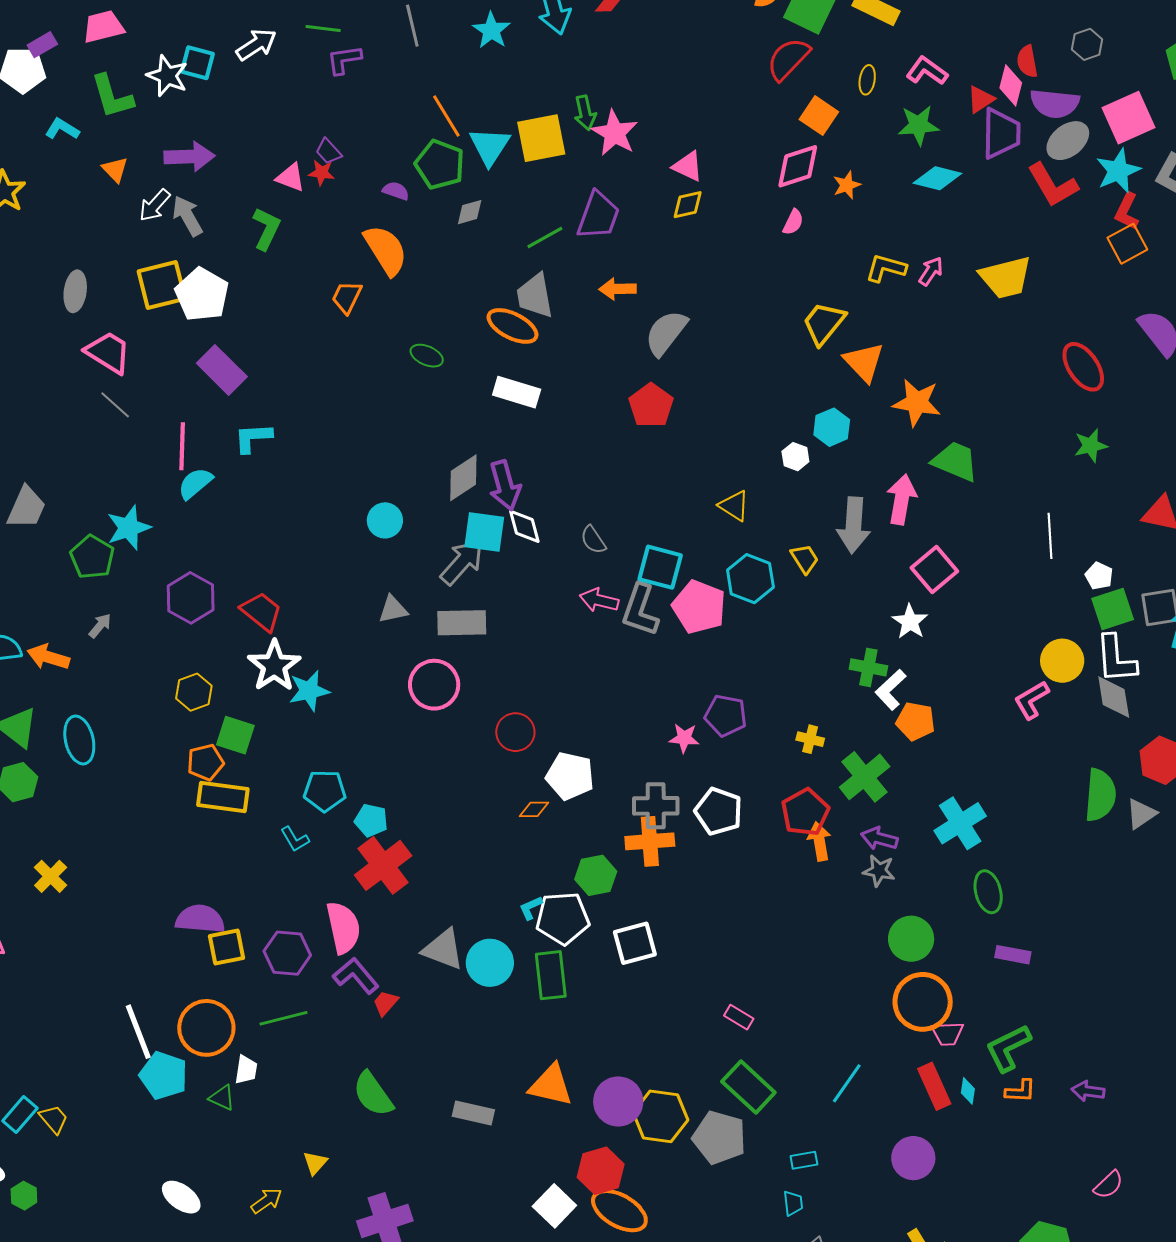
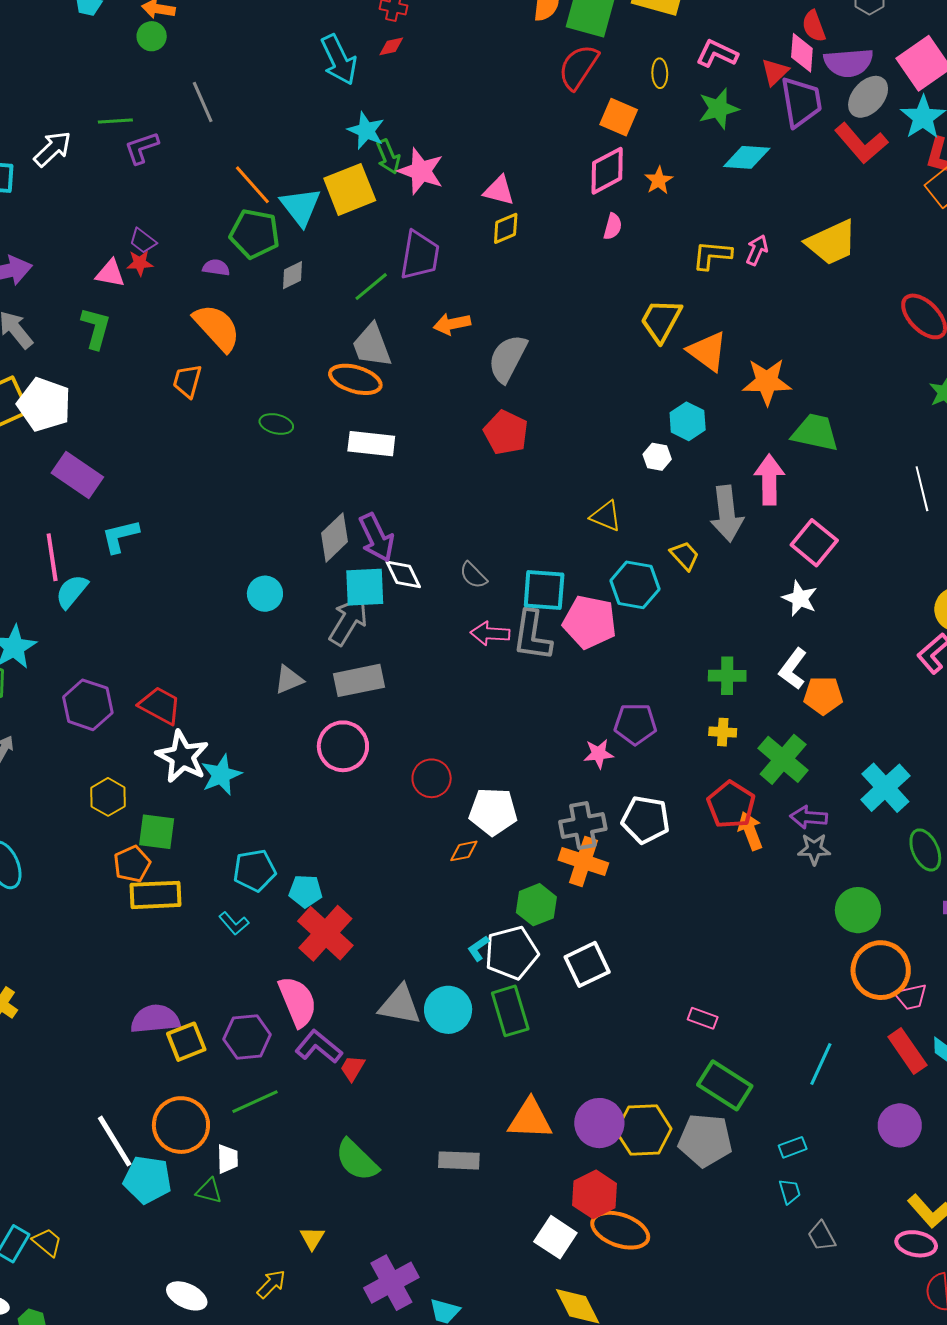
cyan star: (491, 30) -> (366, 131), moved
green cross: (868, 667) -> (727, 676), moved
orange cross: (650, 841) -> (583, 861), turned 33

